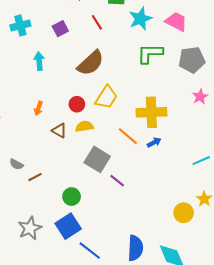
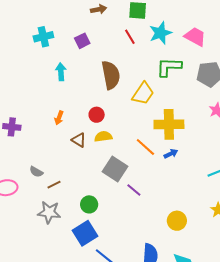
red line: (97, 22) -> (130, 37), moved
brown semicircle: (91, 63) -> (111, 75), turned -60
yellow trapezoid: (106, 97) -> (143, 93), moved
yellow circle: (184, 213) -> (177, 221), moved
gray star: (30, 228) -> (49, 212), moved, turned 30

